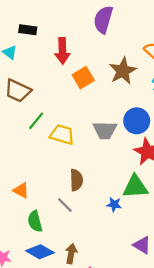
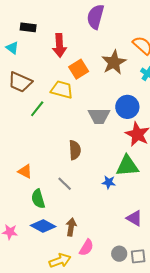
yellow trapezoid: (62, 135) -> (62, 90), moved
brown semicircle: (76, 180) -> (75, 150), moved

